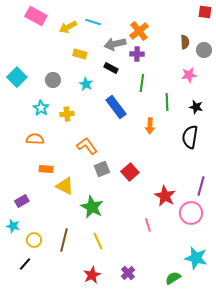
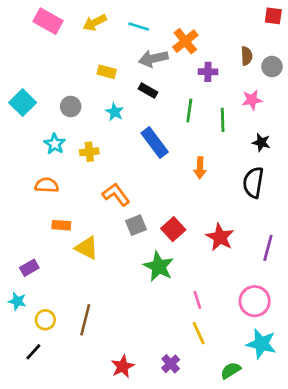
cyan line: (93, 22) -> (139, 27), moved
yellow arrow: (68, 27) -> (95, 23), moved
purple cross: (137, 54) -> (208, 72), moved
green line: (167, 102) -> (223, 120), moved
red star: (165, 196) -> (220, 237), moved
green star: (92, 207) -> (159, 266), moved
pink circle: (191, 213) -> (255, 301), moved
yellow line: (98, 241) -> (199, 333), moved

